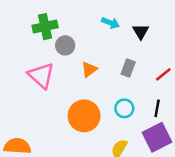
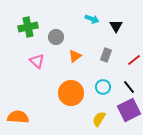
green cross: (45, 27) -> (28, 27), moved
pink triangle: (41, 76) -> (37, 61), size x0.7
black line: (157, 108) -> (129, 87), turned -48

